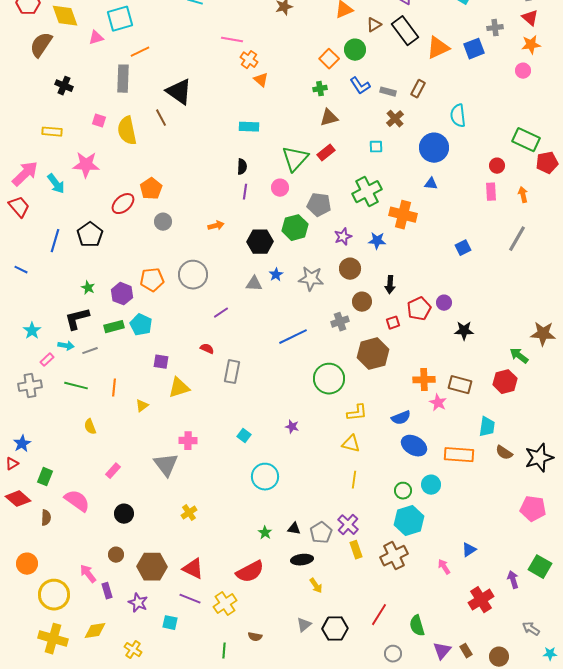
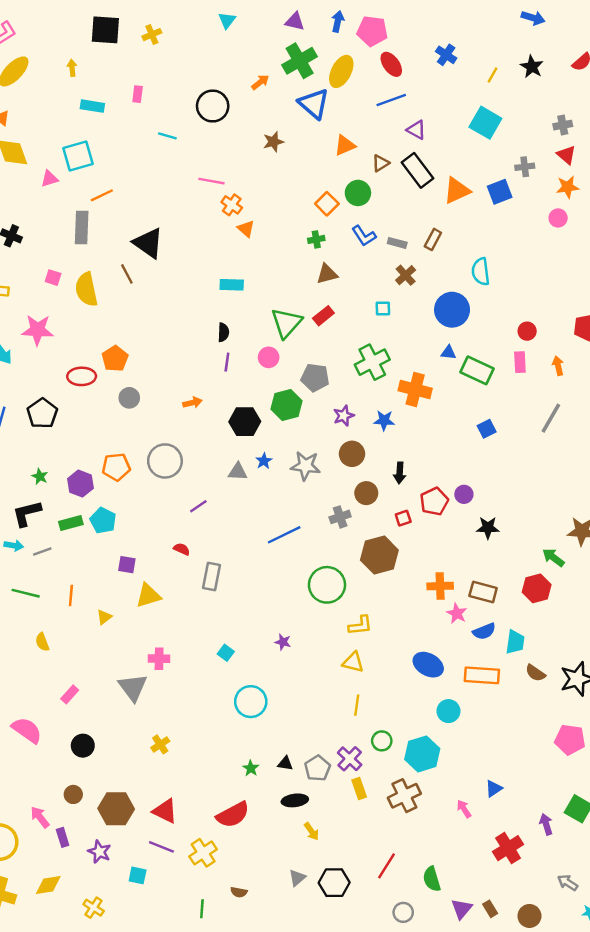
green rectangle: (526, 140) -> (477, 370), moved
red ellipse: (123, 204) -> (82, 376), turned 40
blue semicircle: (401, 418) -> (484, 631), moved
green circle: (403, 491) -> (382, 741), moved

